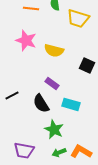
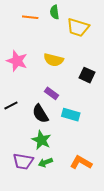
pink star: (26, 40) -> (17, 61), moved
green star: (54, 129) -> (41, 140), moved
green arrow: (59, 152) -> (45, 162), moved

